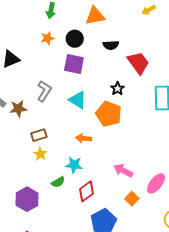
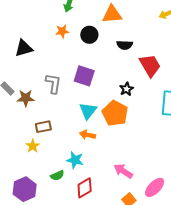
purple square: (74, 64) -> (84, 76), moved
gray L-shape: (44, 91) -> (53, 84), turned -30
cyan triangle: (78, 100) -> (88, 111), moved, turned 30
yellow star: (40, 154) -> (33, 146), moved

